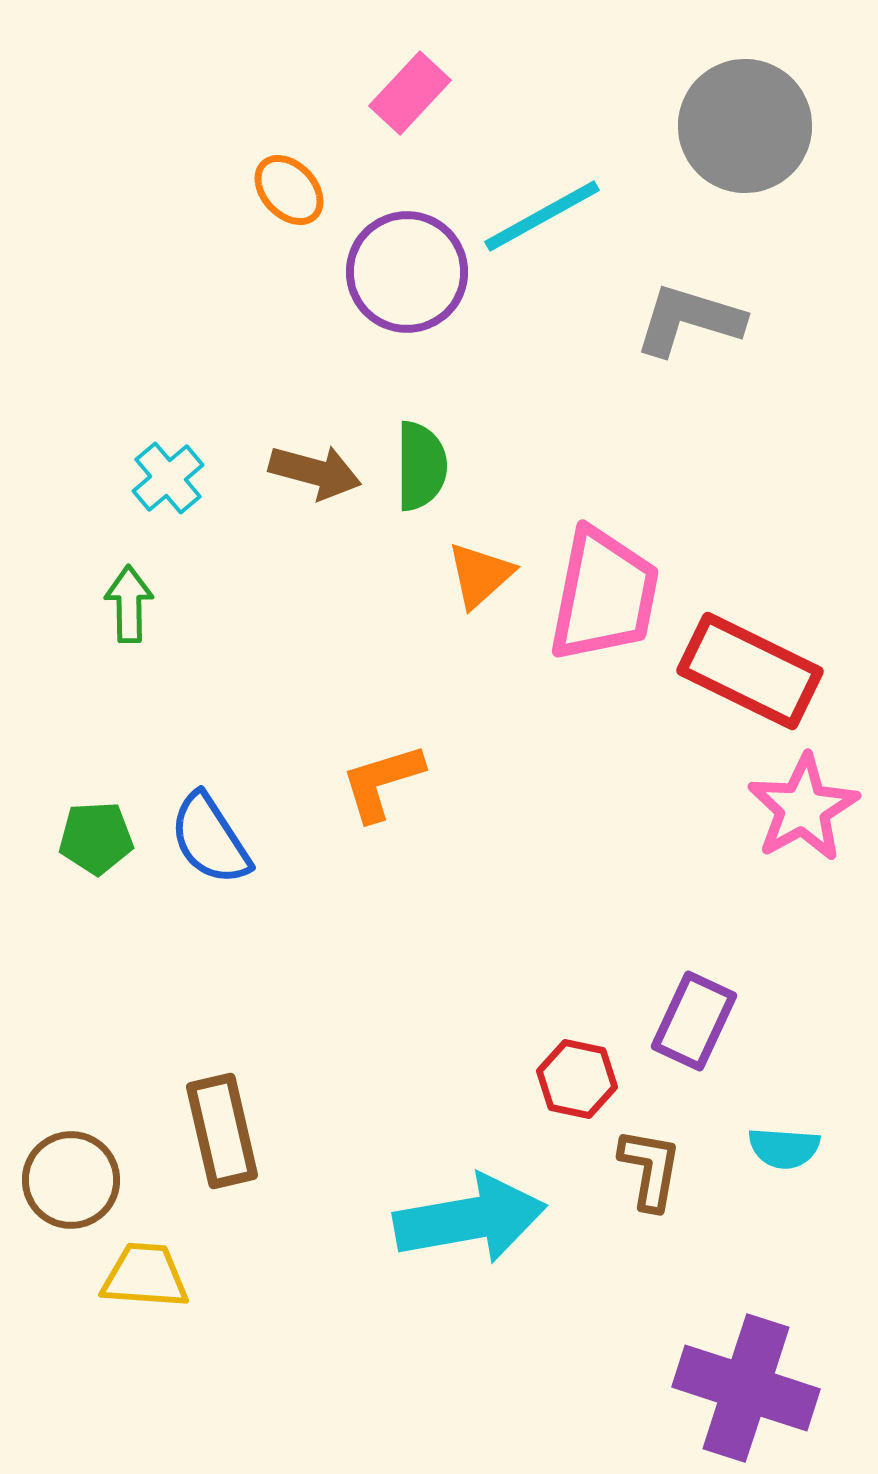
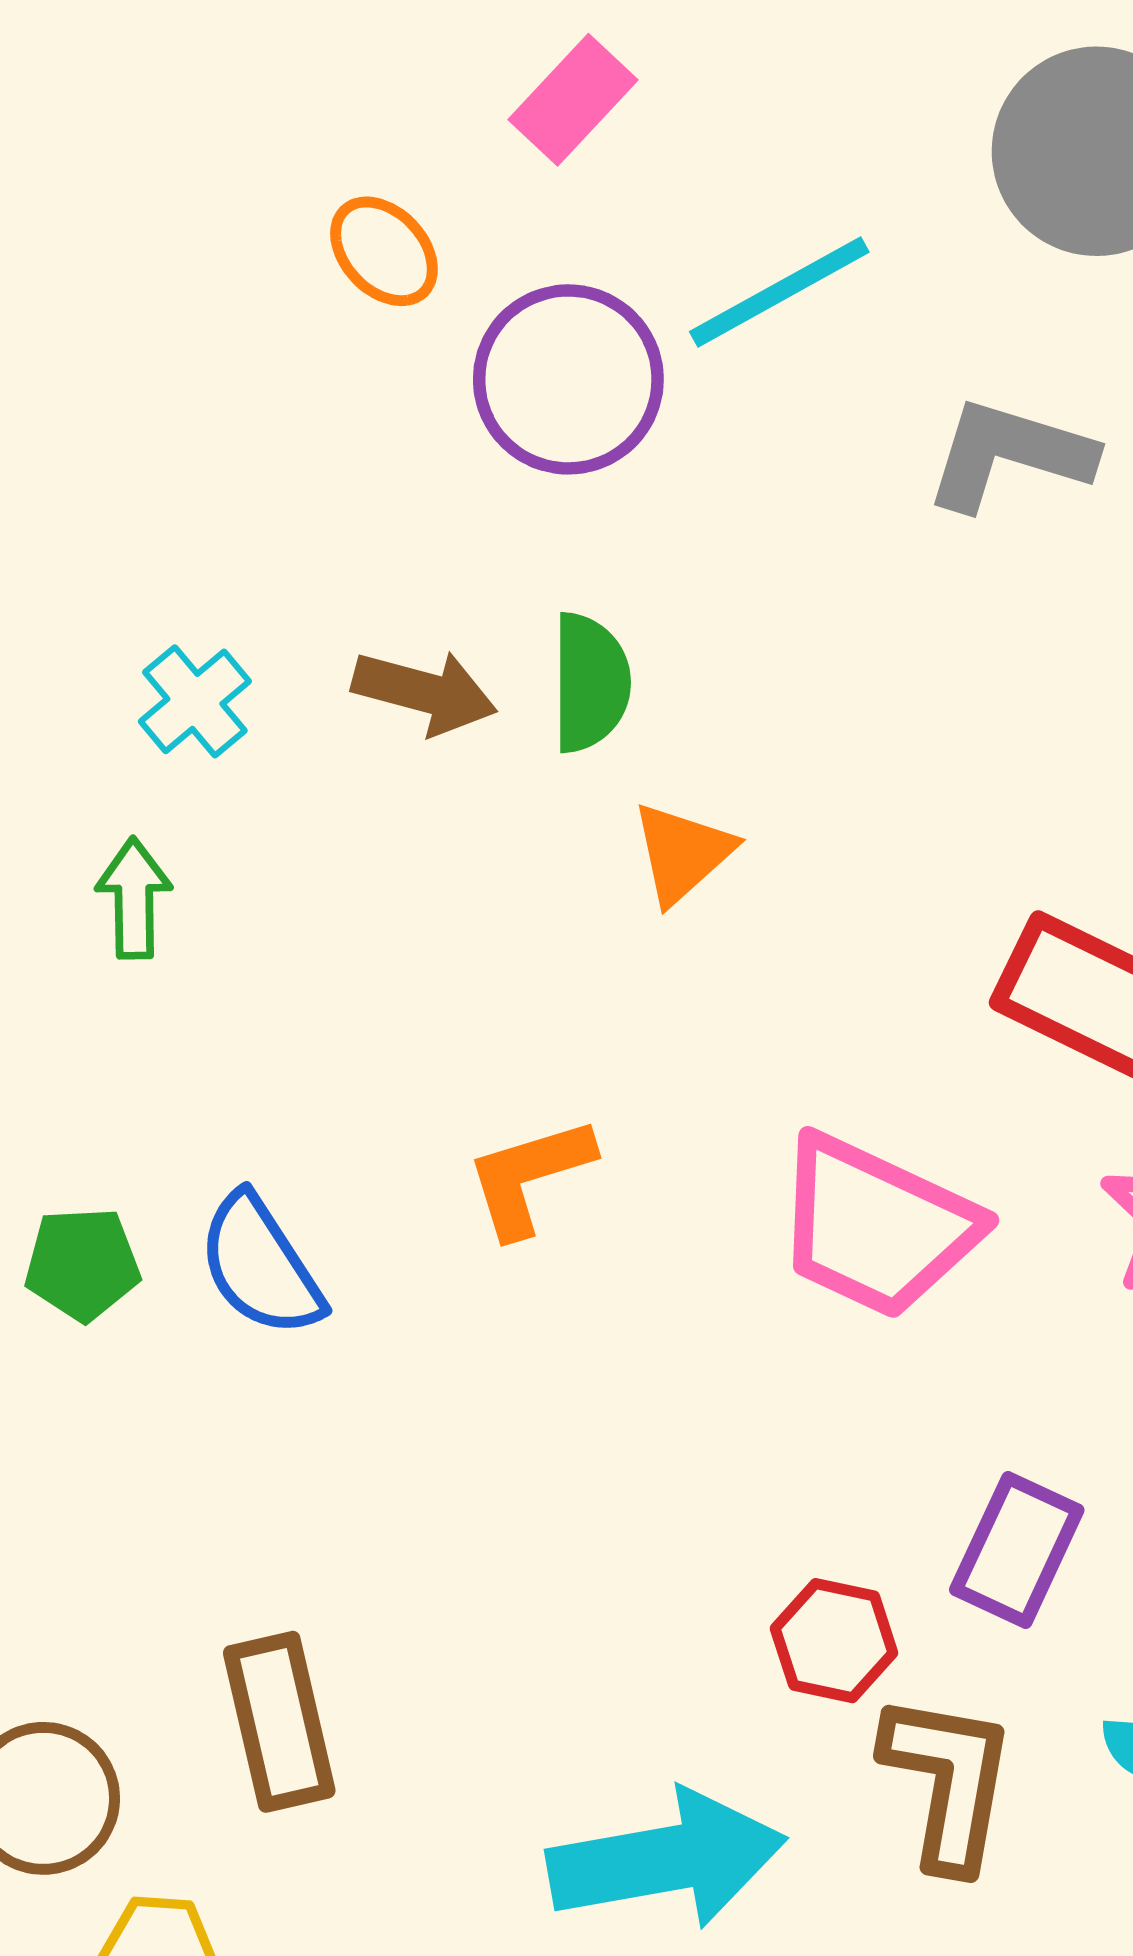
pink trapezoid: (604, 595) -> (876, 1226), moved, turned 104
brown L-shape: (650, 1169) -> (948, 1781), size x1.4

